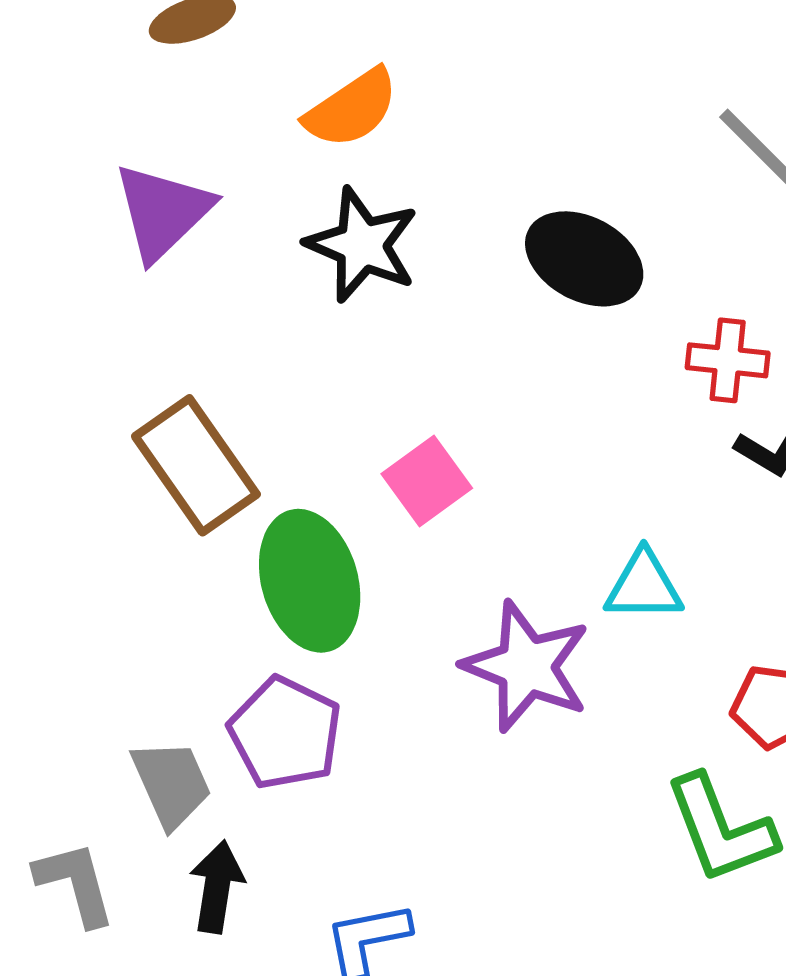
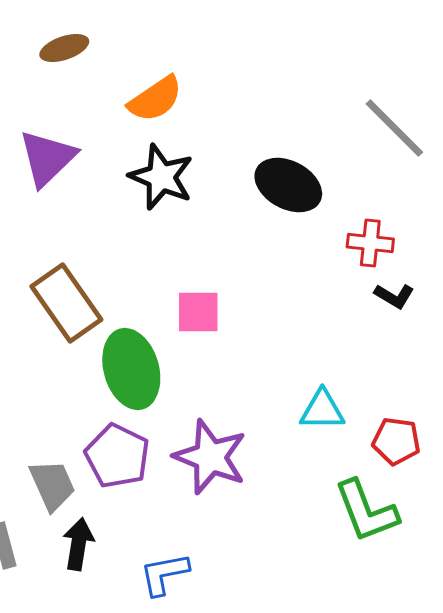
pink square: (427, 481) -> (198, 312), turned 36
cyan triangle: (644, 586) -> (322, 410), moved
purple star: (526, 666) -> (210, 457), moved

